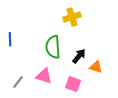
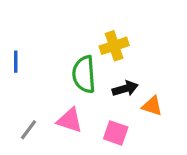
yellow cross: (72, 17) -> (114, 46), moved
black arrow: (79, 56) -> (125, 89), turned 35

